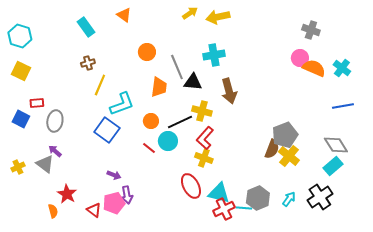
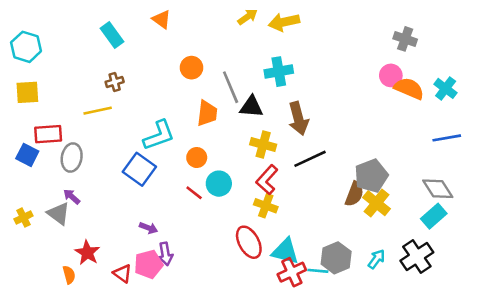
yellow square: (21, 71) -> (27, 92), turned -30
yellow line: (100, 85) -> (98, 111), moved, turned 55
red rectangle: (37, 103) -> (48, 134), size x1.5
black line: (180, 122) -> (310, 159), moved

